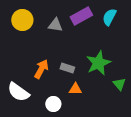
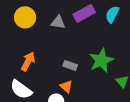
orange arrow: (41, 69) -> (28, 61), moved
orange triangle: (75, 89) -> (66, 87), moved, turned 40

